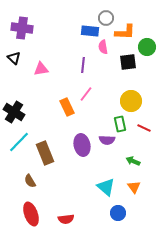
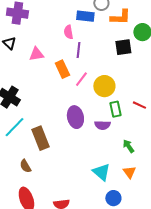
pink semicircle: (103, 47) -> (68, 32), moved
yellow circle: (131, 101) -> (104, 86), moved
orange rectangle: (67, 107) -> (62, 69), moved
red line: (144, 128) -> (139, 105), moved
purple ellipse: (82, 145) -> (75, 117), moved
green arrow: (133, 161) -> (128, 146), turned 32

